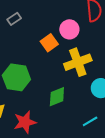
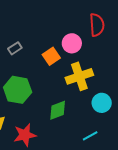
gray rectangle: (14, 19) -> (15, 48), moved

